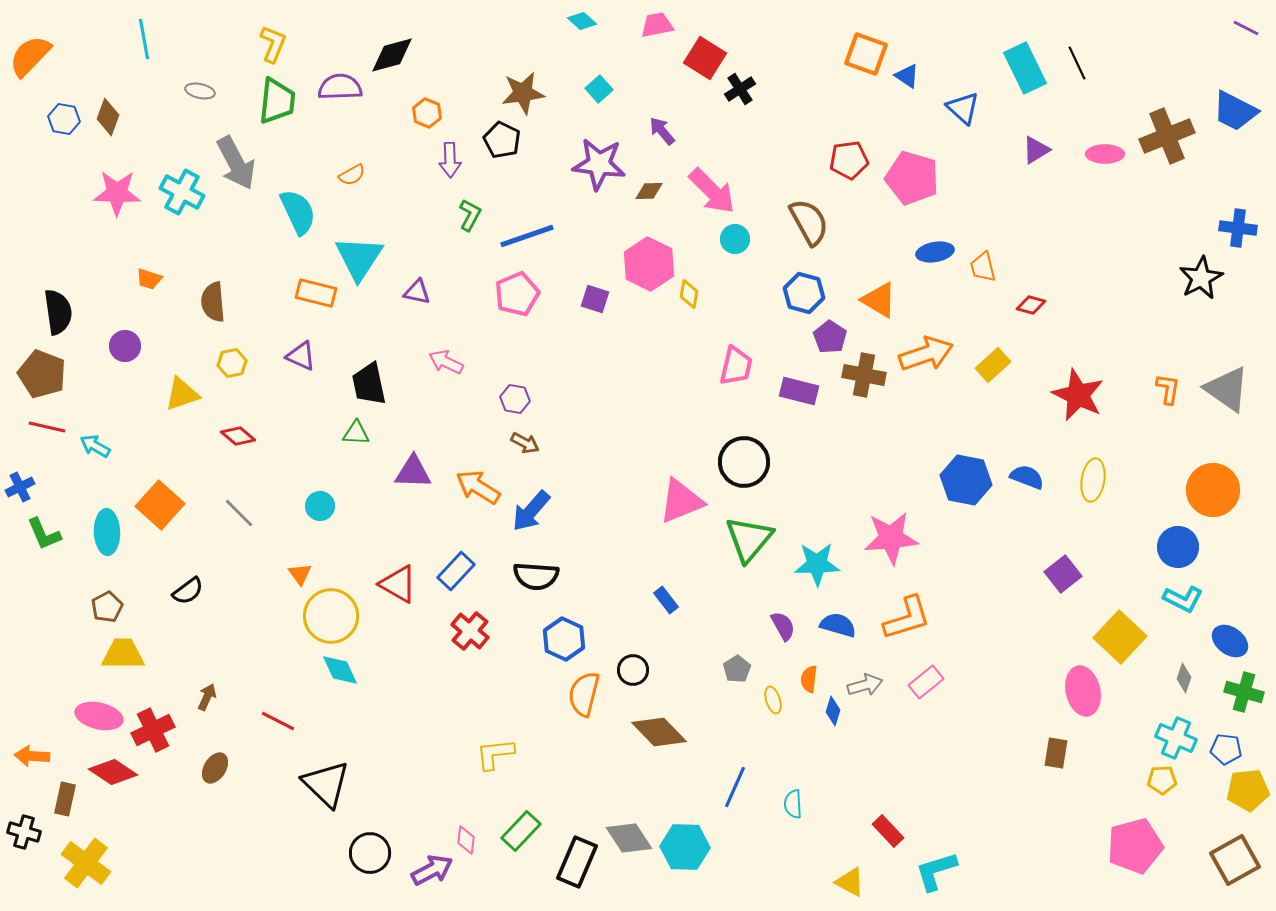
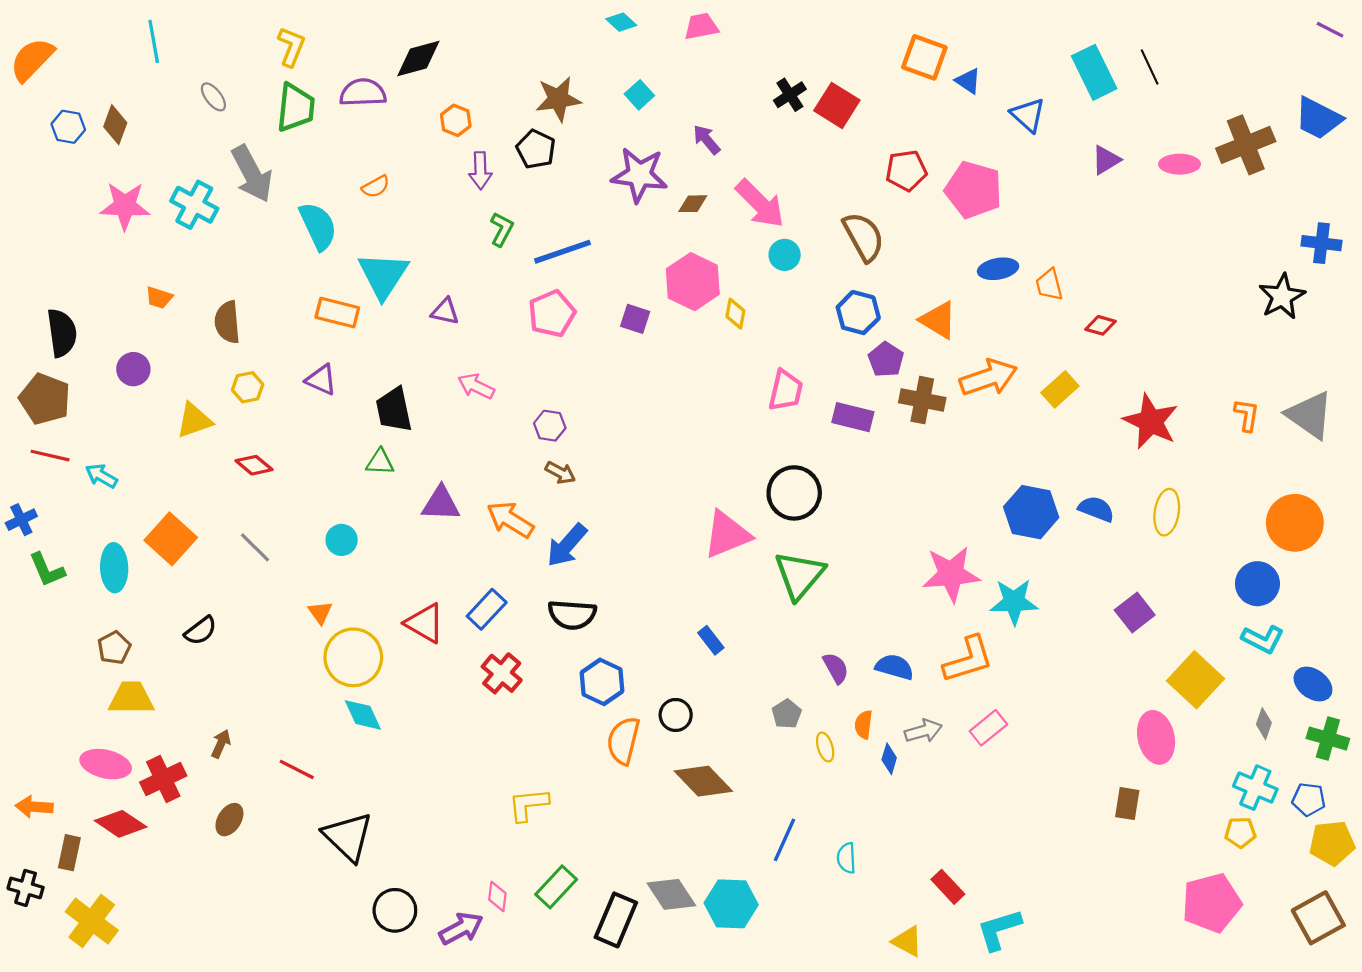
red square: (705, 58) -> (837, 105), moved
gray ellipse: (200, 91) -> (213, 97), turned 40
cyan star: (817, 564) -> (1014, 602), moved

